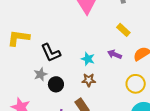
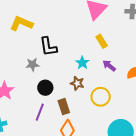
yellow rectangle: (123, 30) -> (102, 41), moved
black circle: (56, 84) -> (45, 88), moved
yellow circle: (136, 84) -> (101, 97), moved

